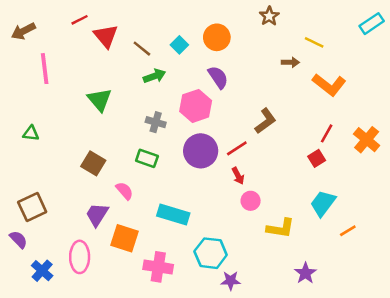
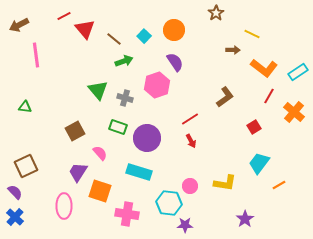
cyan rectangle: (372, 24) -> (298, 72), moved
green triangle: (100, 100) -> (98, 90), moved
brown L-shape: (266, 121) -> (225, 97), moved
red line: (327, 133) -> (269, 96), moved
purple circle: (201, 151) -> (147, 138), moved
brown square: (93, 163) -> (75, 131), turned 30
pink circle: (251, 201) -> (190, 186), moved
blue cross: (42, 271) -> (15, 217), moved

